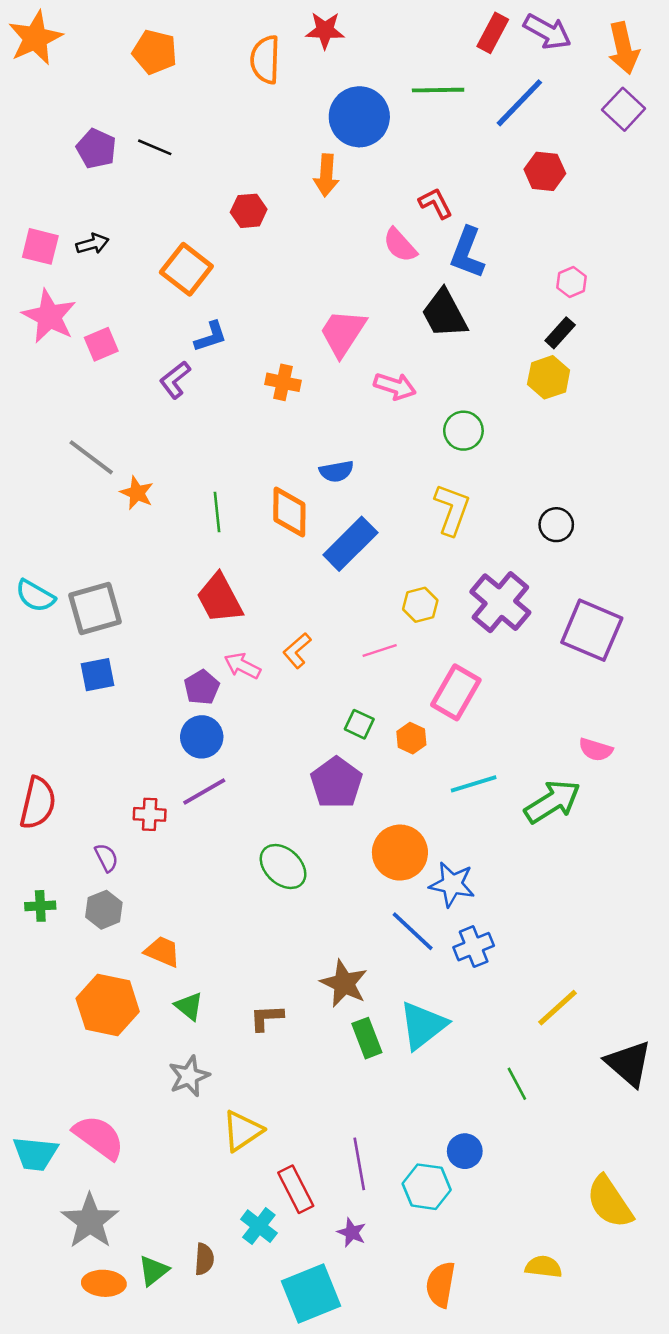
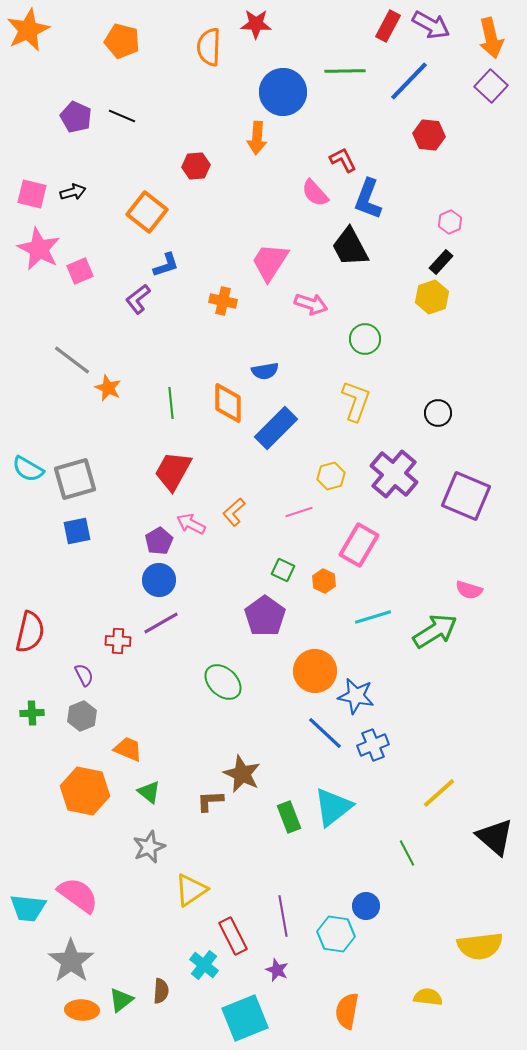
red trapezoid: (220, 598) -> (173, 471), turned 57
brown star: (344, 983) -> (242, 774), moved
yellow semicircle: (610, 1202) -> (480, 946), turned -63

